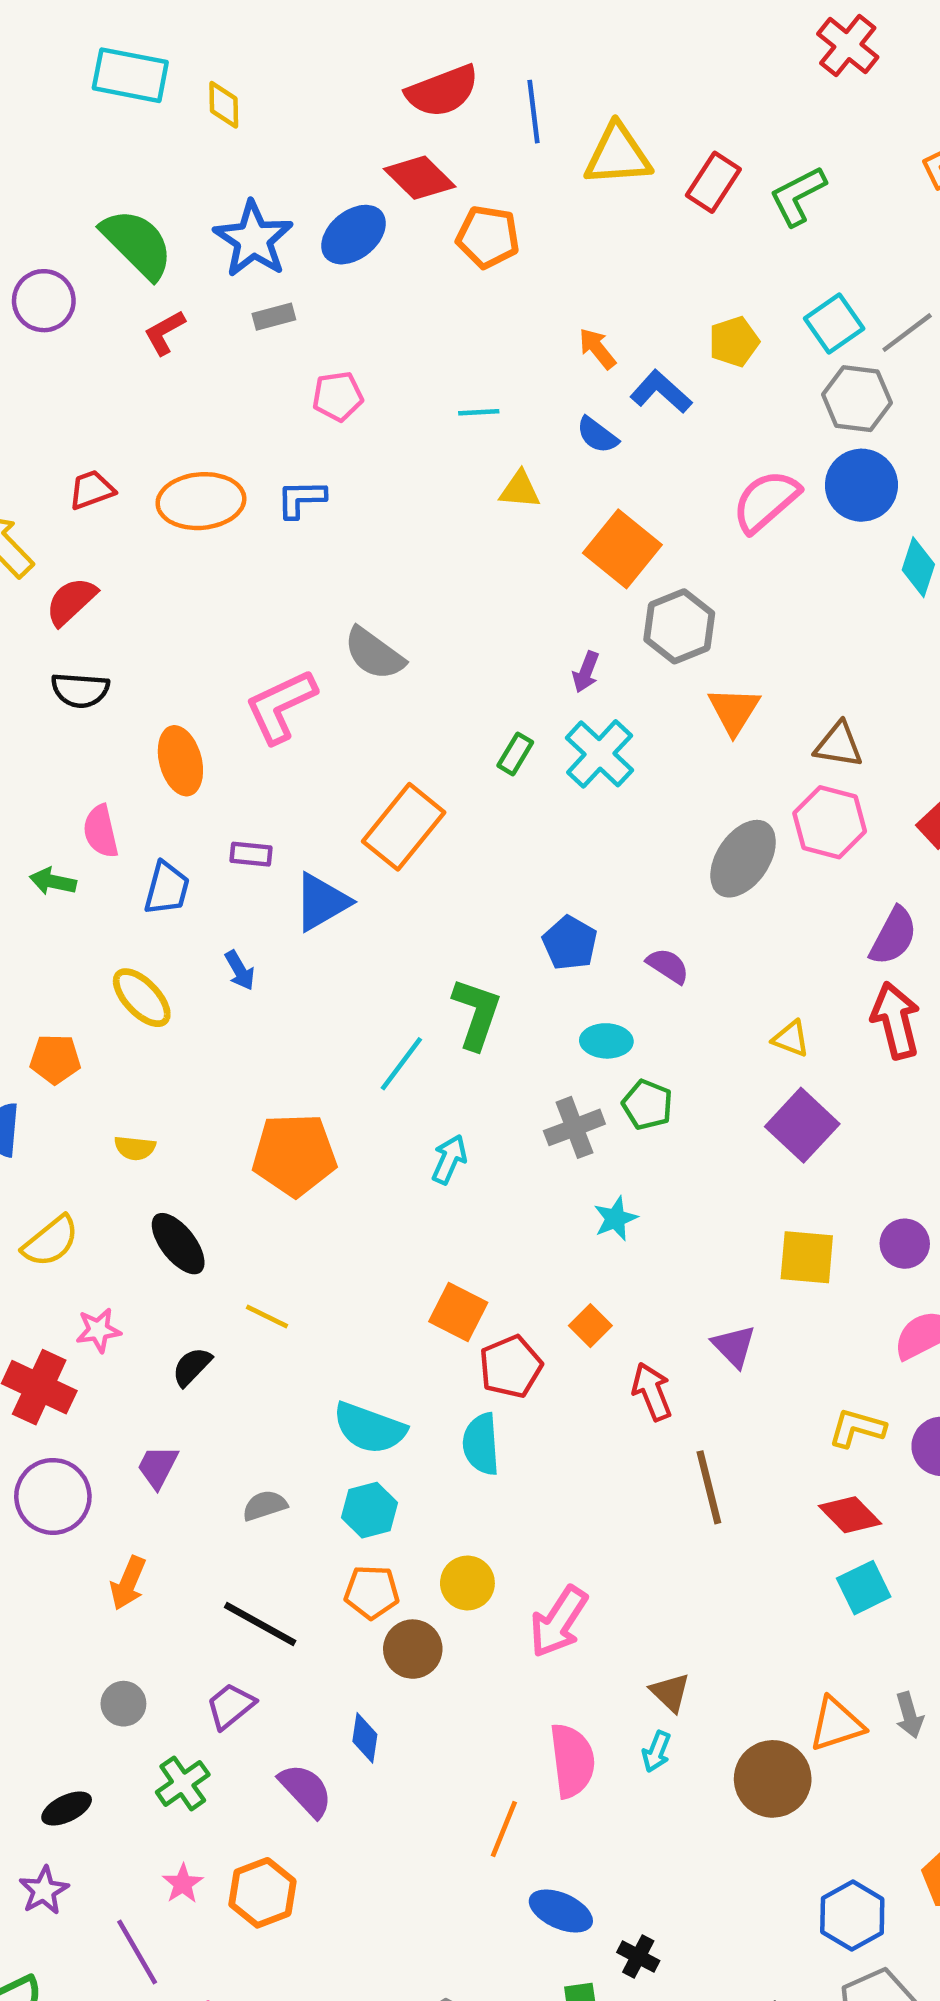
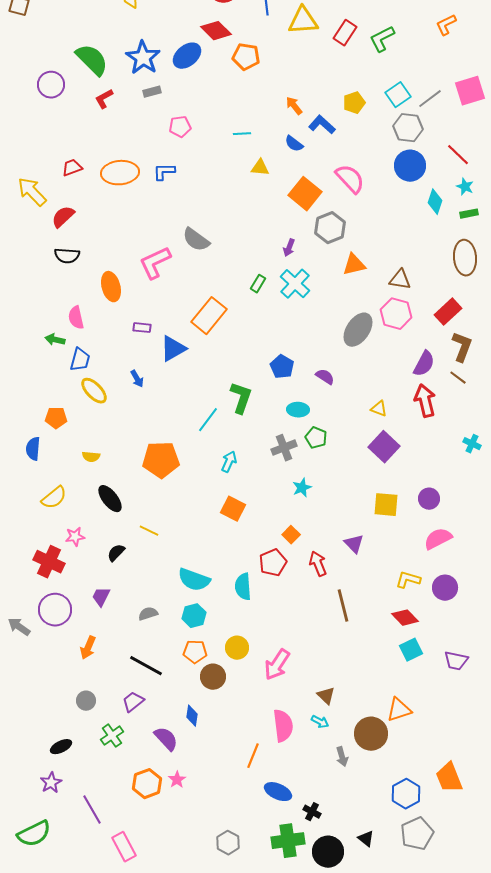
pink semicircle: (766, 501) -> (350, 179), moved, turned 88
orange triangle: (734, 711) -> (354, 265), turned 45
blue trapezoid: (167, 888) -> (80, 360), moved
orange square: (458, 1312) -> (233, 509), moved
red pentagon: (511, 1367) -> (273, 563), moved
gray arrow: (909, 1715) -> (342, 757), moved
cyan arrow: (656, 1752) -> (320, 722), turned -84
pink star: (183, 1884) -> (177, 780), moved

